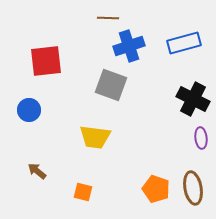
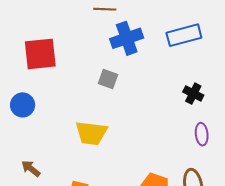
gray square: (111, 85) -> (108, 79), size x0.6
black cross: (193, 99) -> (193, 94), size x0.6

